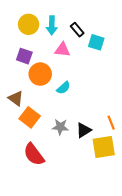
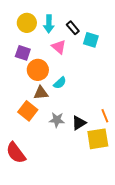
pink triangle: (62, 50) -> (59, 47), turned 35
brown triangle: (16, 98) -> (41, 93), moved, turned -42
red semicircle: (34, 154) -> (16, 153), moved

